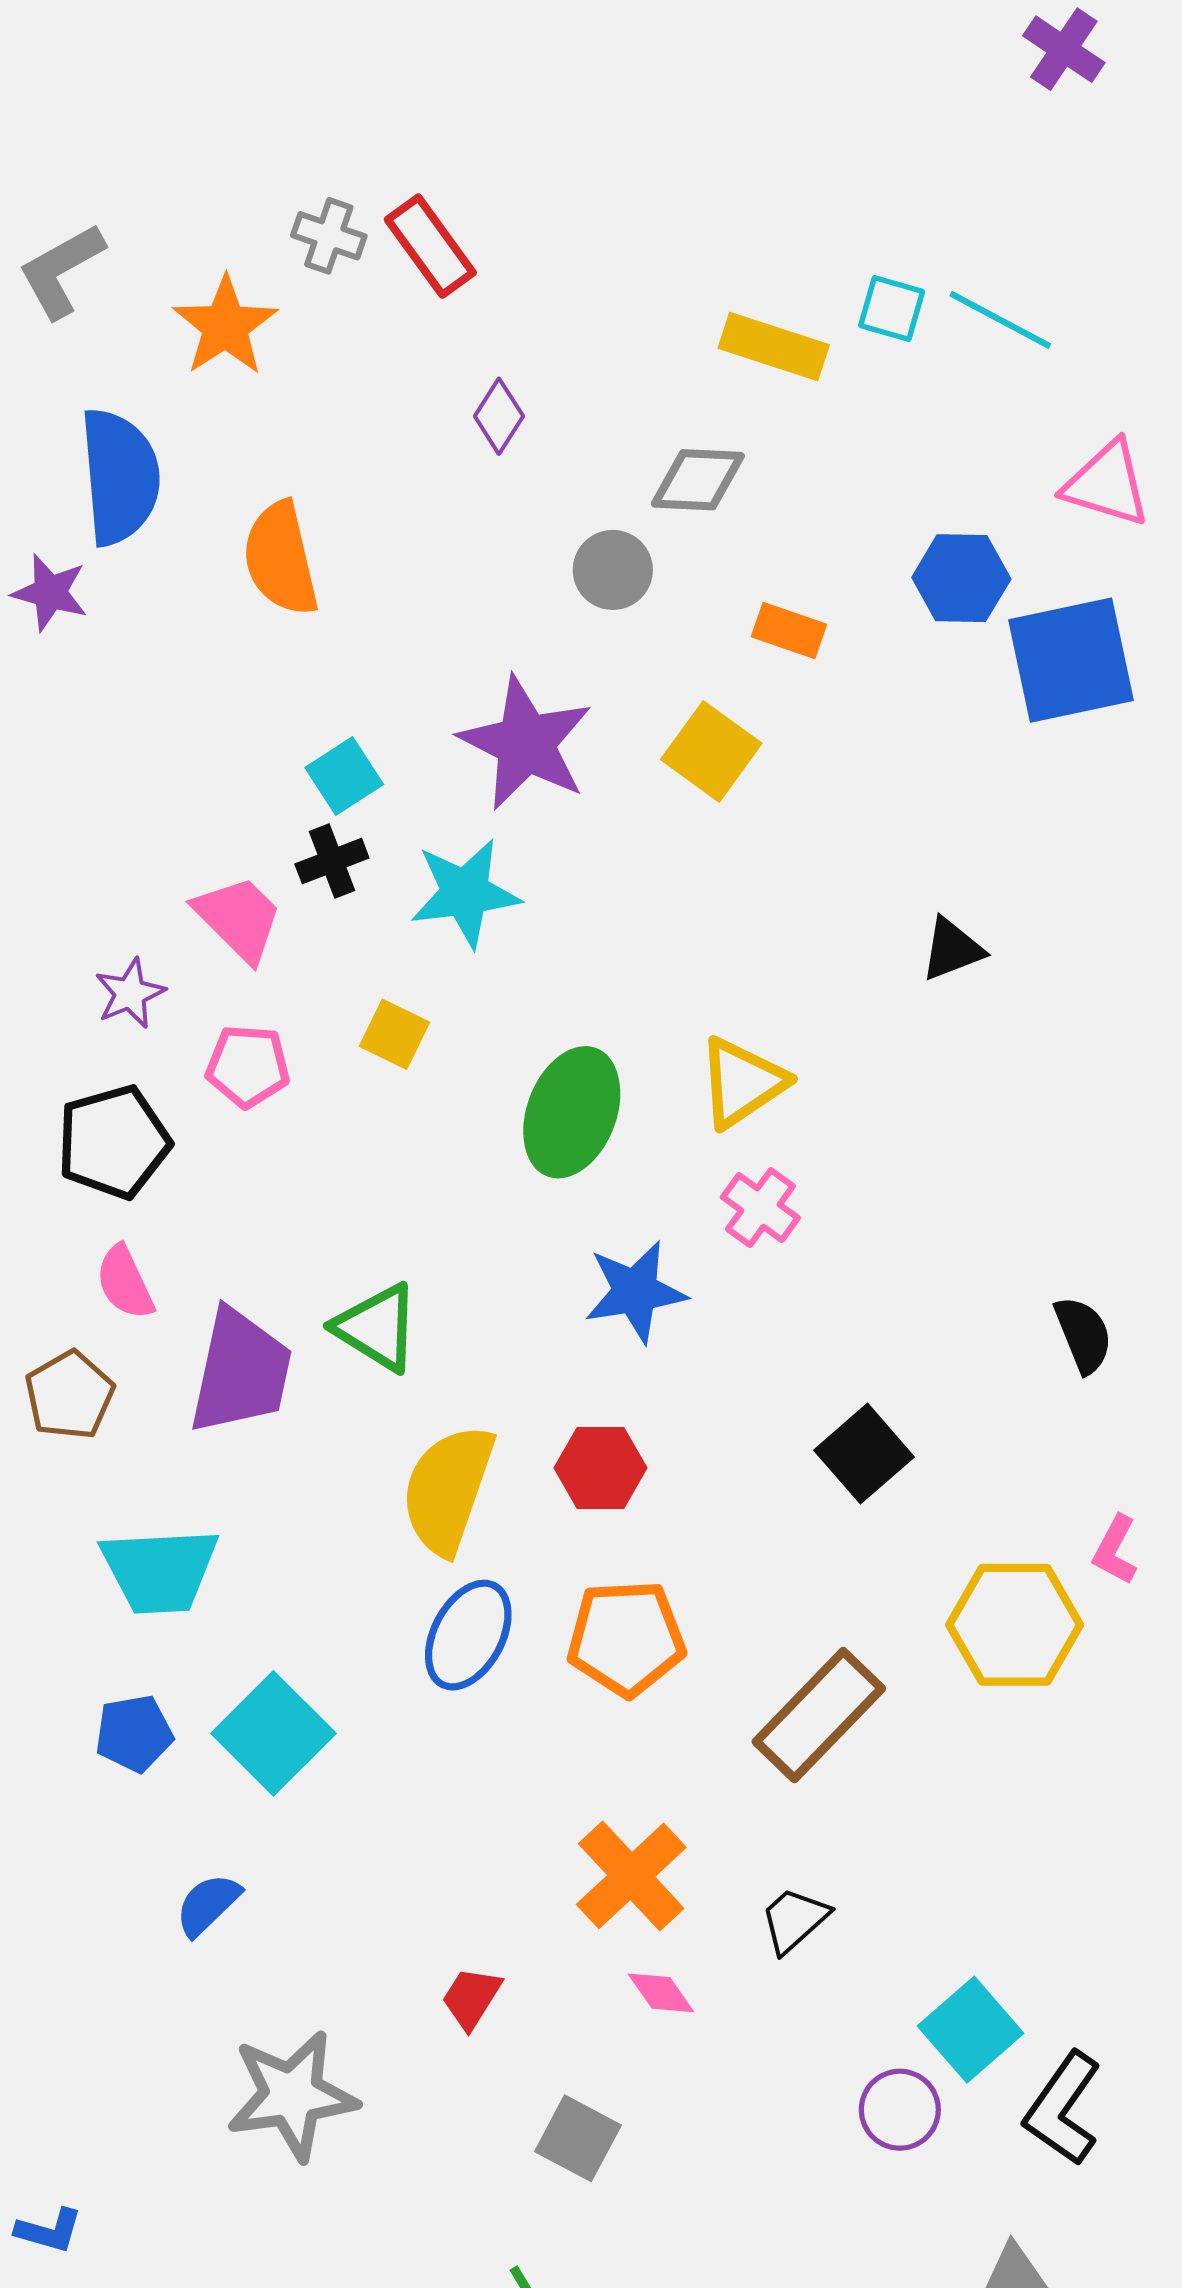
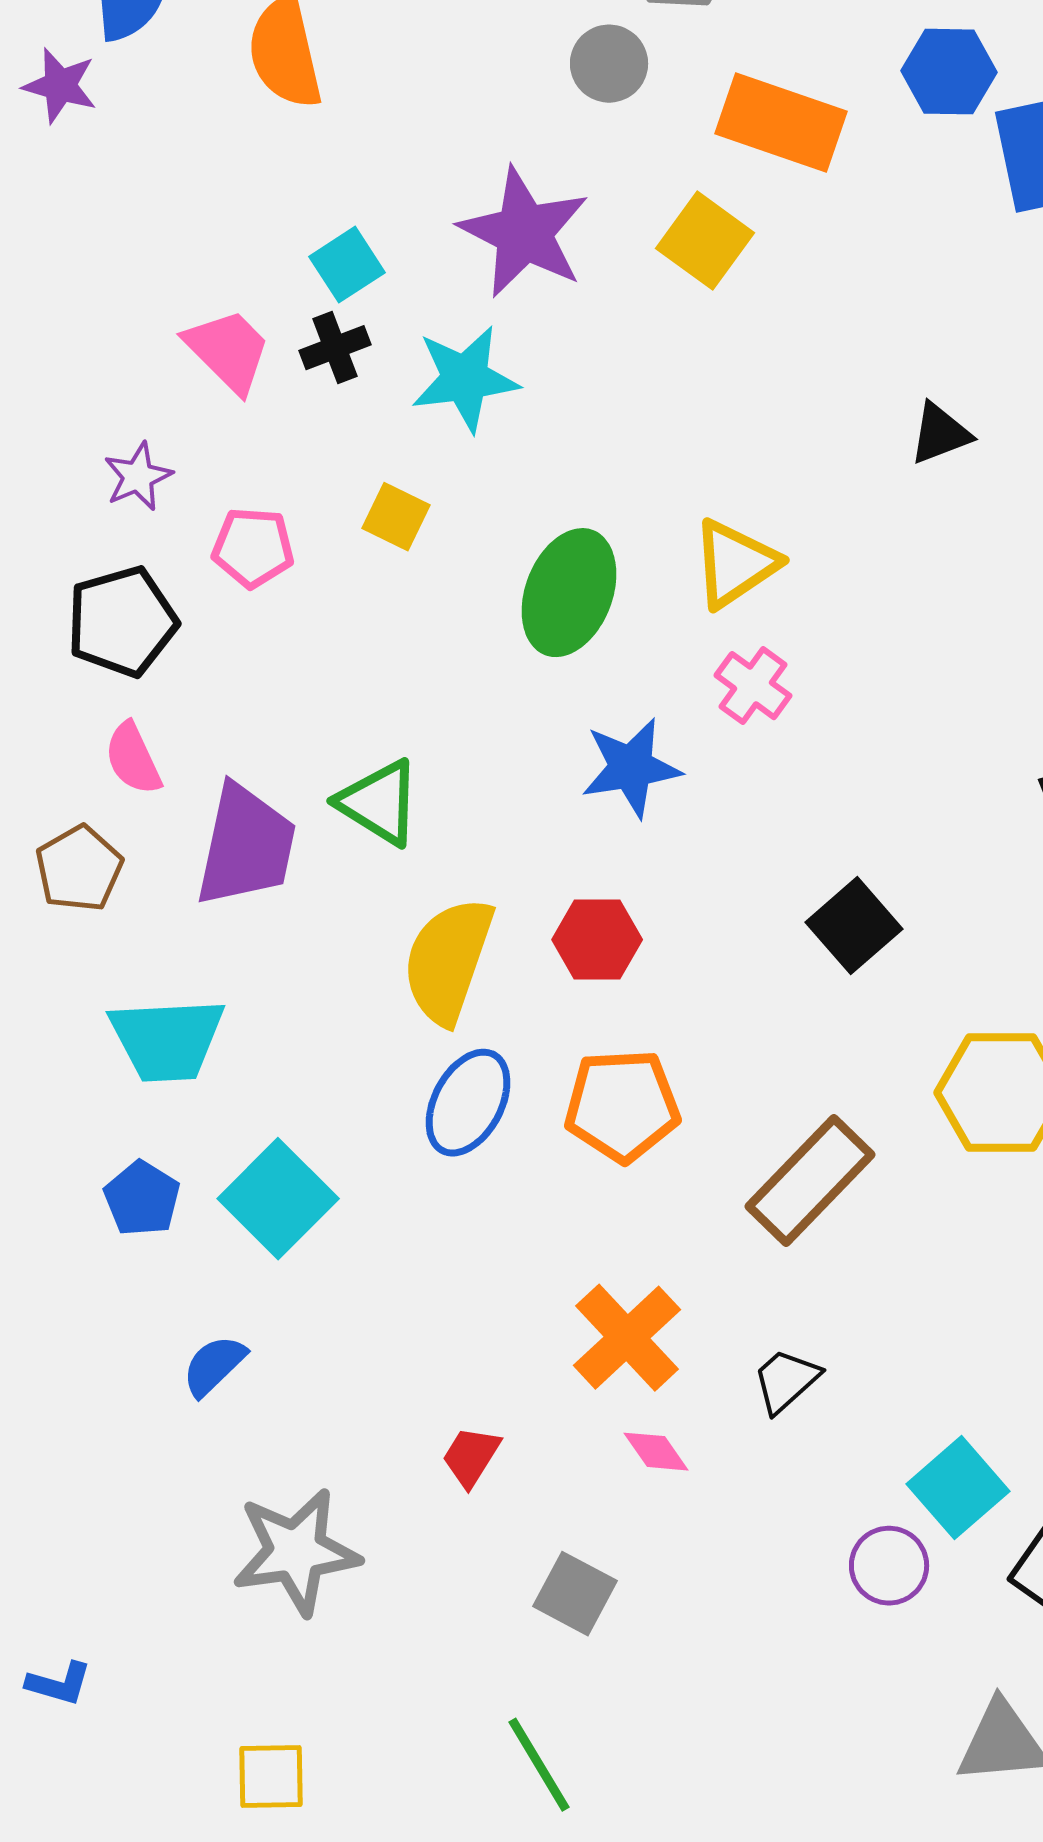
orange rectangle: (789, 630) -> (781, 123), size x1.8
pink trapezoid: (239, 918) -> (228, 351), moved
blue pentagon: (134, 1733) -> (142, 1199), turned -30

